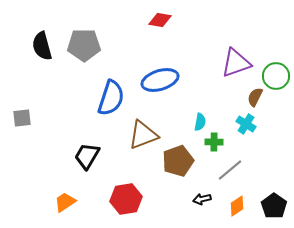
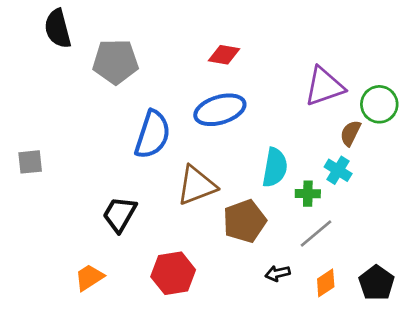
red diamond: (160, 20) -> (224, 55), moved
black semicircle: (42, 46) -> (58, 29), moved
cyan semicircle: (200, 122) -> (275, 167), size x1.6
green cross: (214, 142) -> (308, 194), moved

